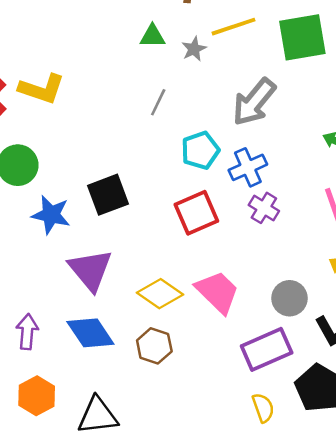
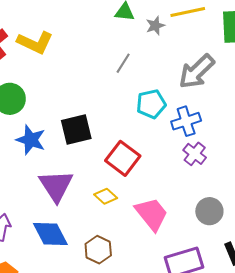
red square: (196, 213) -> (123, 158), moved, turned -36
yellow diamond: (160, 294) -> (106, 196), moved, size x0.7
gray circle: (289, 298) -> (209, 211), moved

